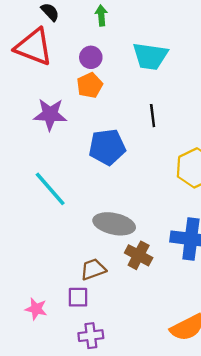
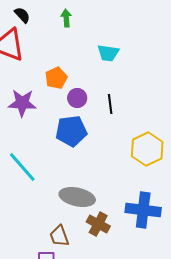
cyan trapezoid: (150, 56) -> (108, 53), size x0.7
purple circle: (91, 57) -> (77, 98), moved
brown trapezoid: (93, 269) -> (59, 236), turned -90

